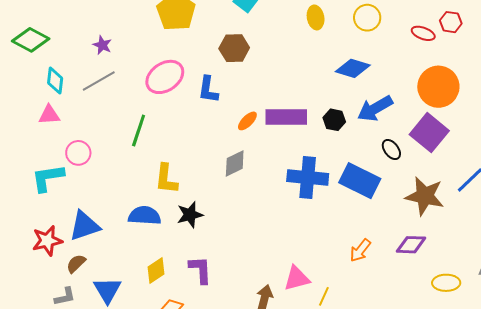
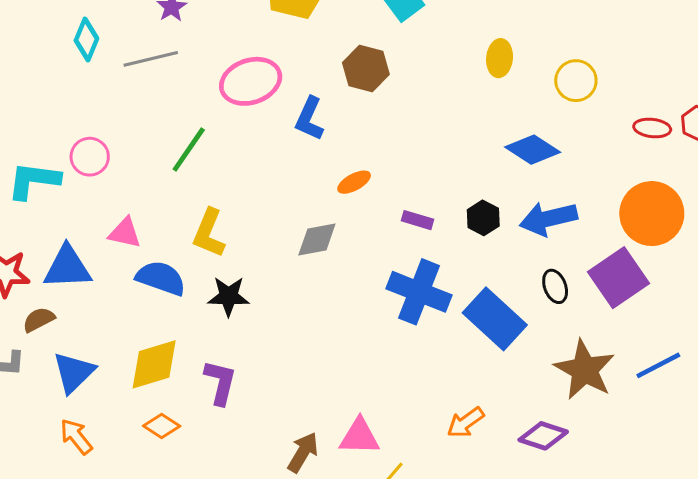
red ellipse: (423, 33) -> (652, 128), turned -30
pink triangle: (49, 115) -> (125, 233), moved
purple rectangle: (286, 117) -> (418, 220), moved, size x0.5
yellow diamond: (156, 271) -> (154, 364), size x1.4

